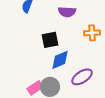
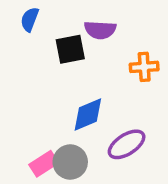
black square: (50, 40) -> (70, 49), moved

